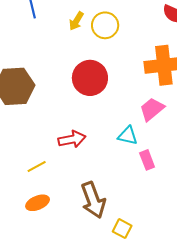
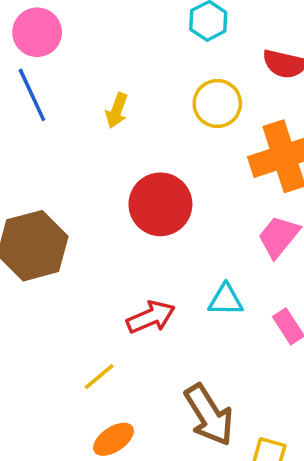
yellow circle: (105, 25) -> (217, 103), moved
cyan triangle: (128, 136) -> (226, 300), moved

